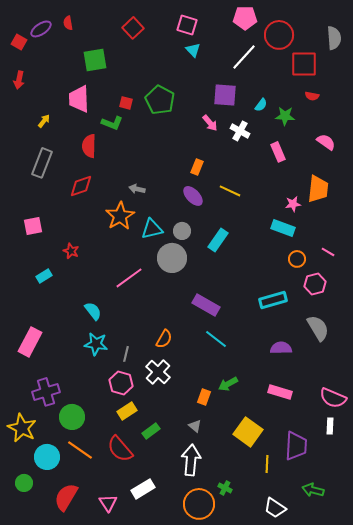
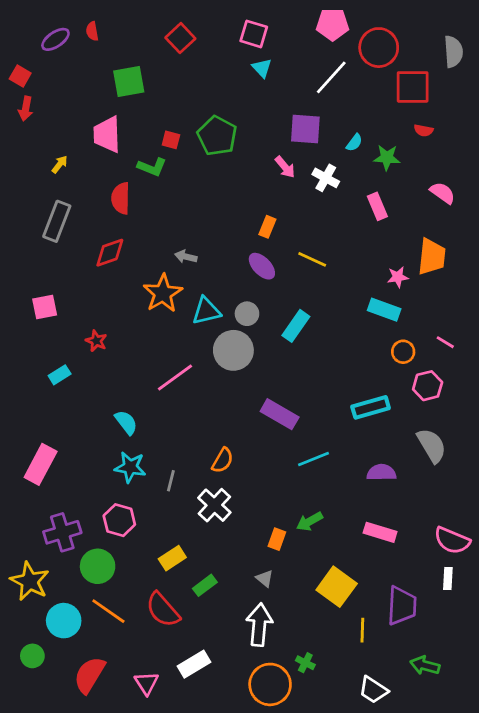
red square: (19, 42) -> (20, 76), moved
cyan line: (216, 339) -> (314, 459), moved, turned -60
pink hexagon: (121, 383) -> (119, 520), moved

